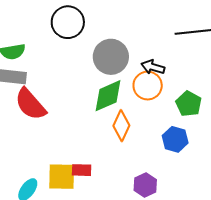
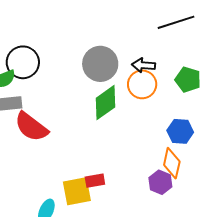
black circle: (68, 22) -> (23, 62), moved
green pentagon: (189, 104) -> (188, 80), moved
orange diamond: (121, 126) -> (172, 163), moved

